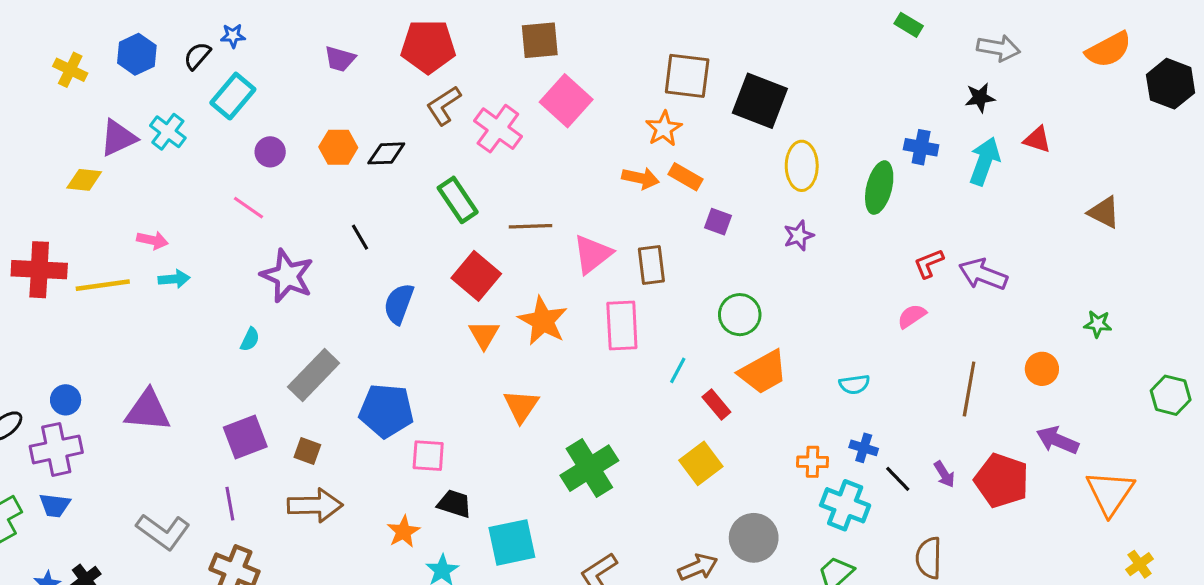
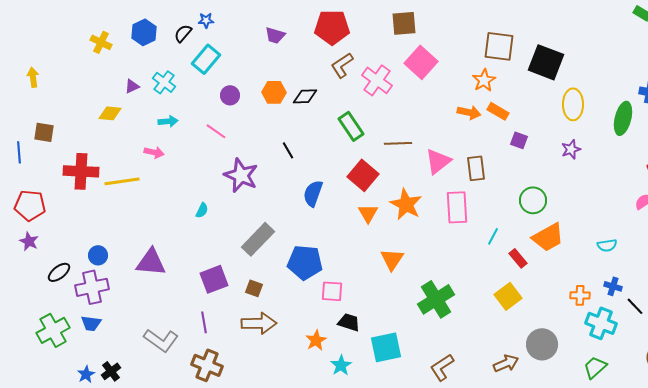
purple triangle: (118, 138) -> (132, 86), size x0.6
cyan arrow: (174, 279) -> (168, 121), moved
cyan semicircle: (250, 339) -> (202, 210), moved

